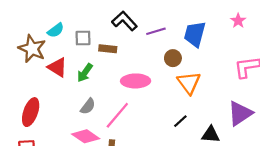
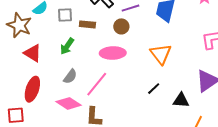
brown circle: (173, 58) -> (121, 26), moved
red triangle: (57, 67) -> (33, 53), moved
red ellipse: (31, 112) -> (32, 89), moved

